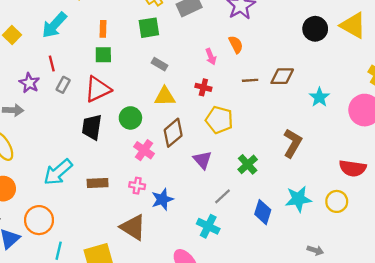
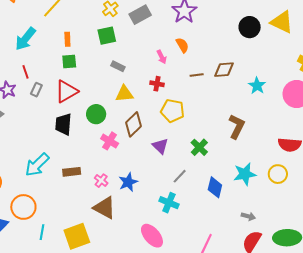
pink cross: (137, 186) -> (101, 181), moved, turned 32
gray arrow: (315, 250) -> (248, 216), moved

